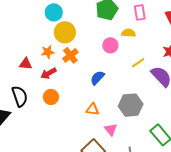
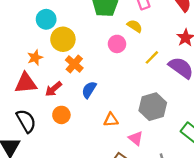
yellow semicircle: (128, 33) -> (135, 26), turned 40
orange star: (48, 52) -> (35, 58), moved
red triangle: (26, 64) -> (26, 83), size x1.5
blue semicircle: (97, 78) -> (89, 90), moved

